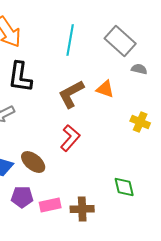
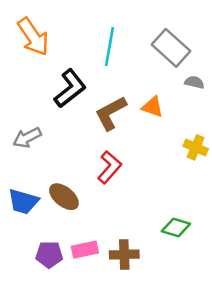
black L-shape: (20, 77) -> (70, 88), moved, turned -136
green diamond: (124, 187) -> (176, 227), turned -60
purple pentagon: (22, 197) -> (49, 254), moved

